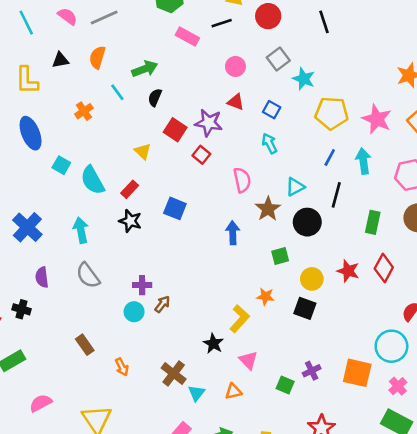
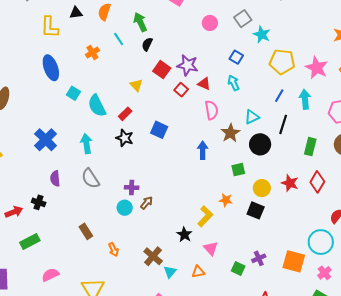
green arrow: (145, 69) -> (140, 22), turned -96
red triangle: (236, 102) -> (204, 84), moved

